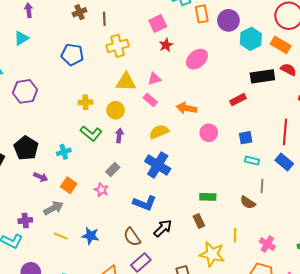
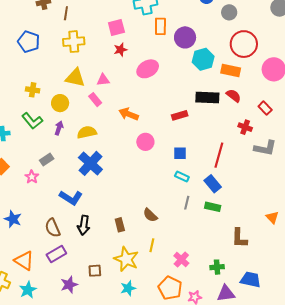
orange rectangle: (281, 45) -> (231, 70), turned -30
yellow semicircle: (159, 132) -> (87, 132), moved
green rectangle: (208, 197) -> (213, 207), moved
brown semicircle: (248, 202) -> (150, 215), moved
black arrow: (163, 228) -> (84, 225), turned 132

